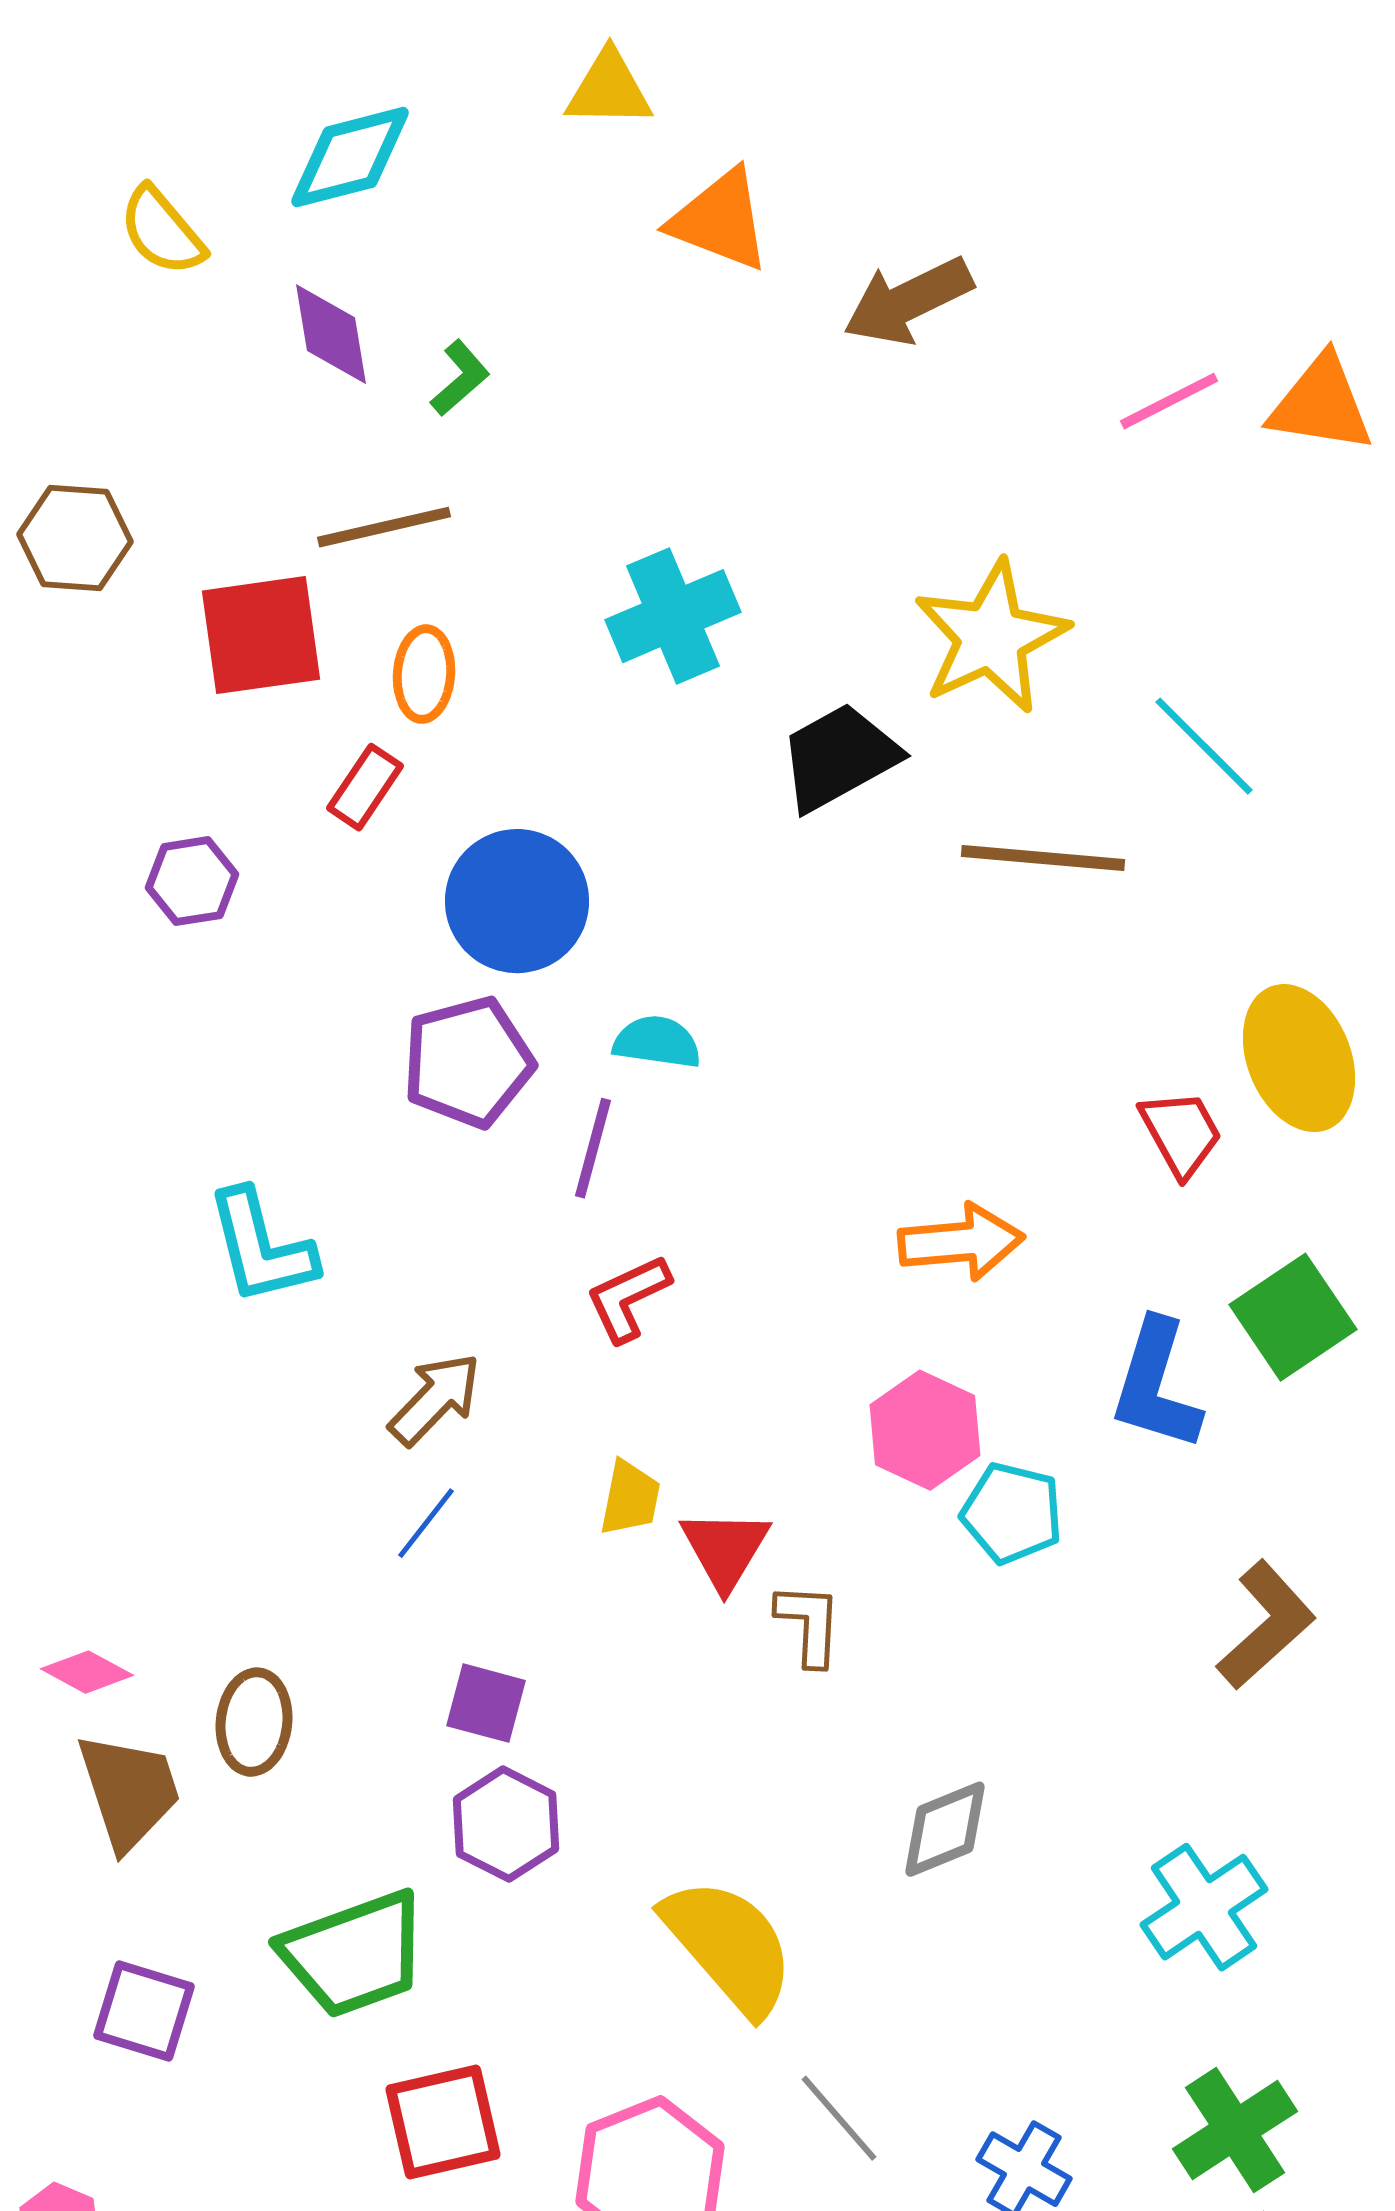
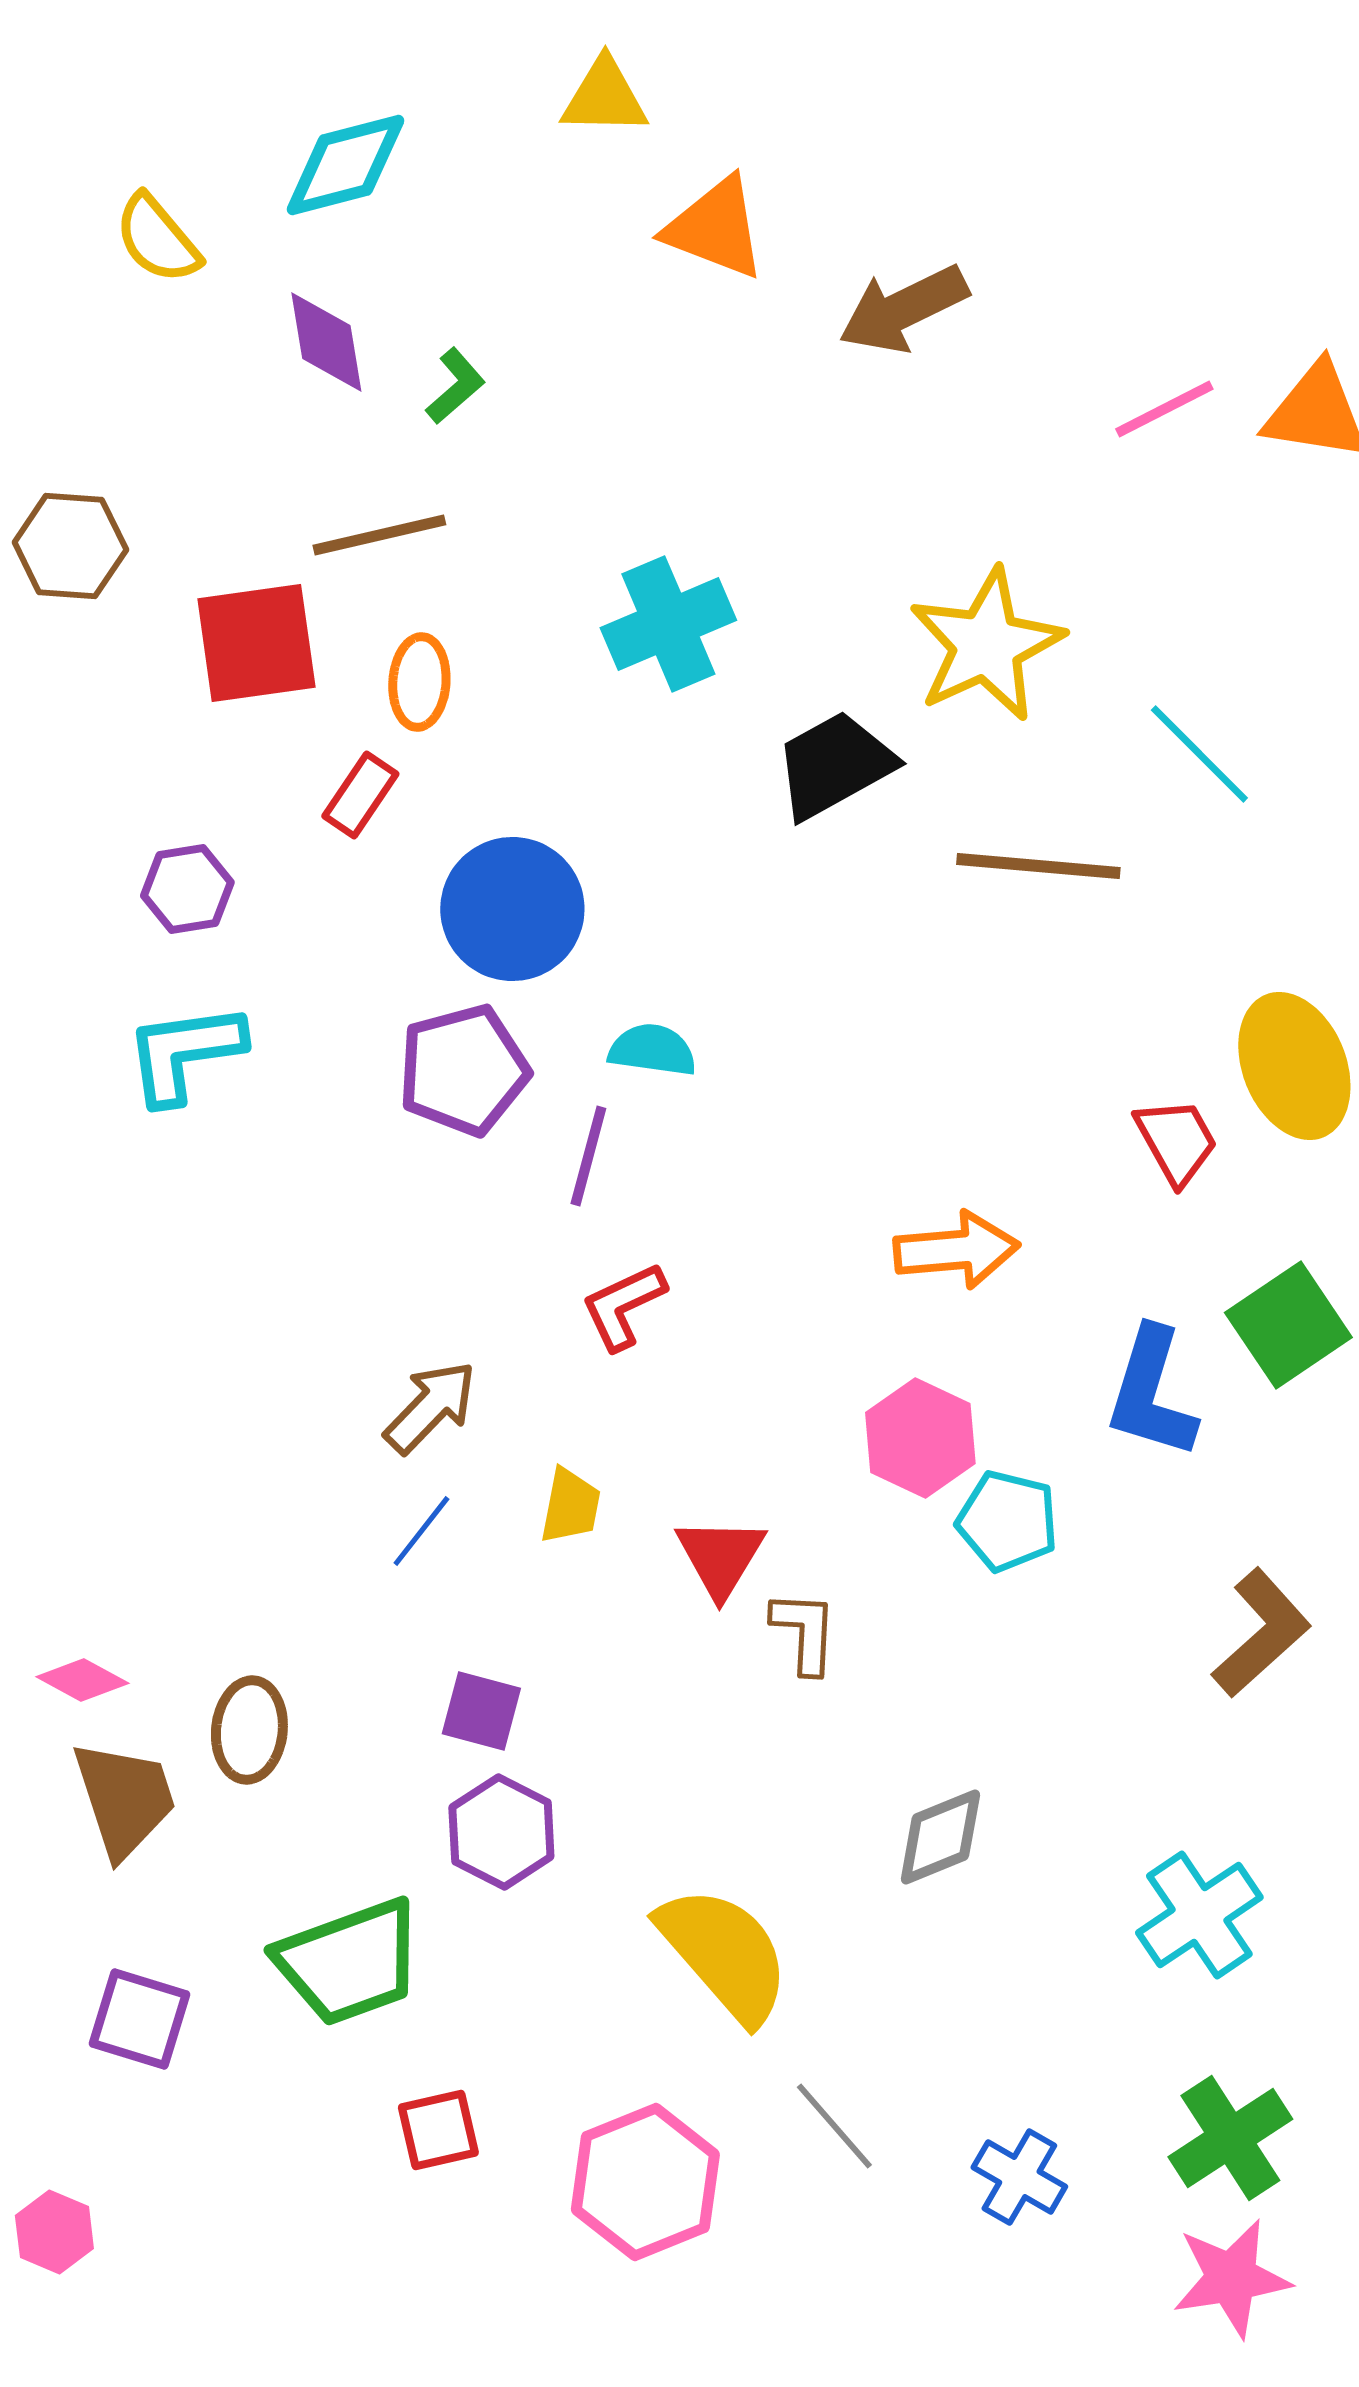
cyan L-shape: (261, 1247) -> (184, 1053), moved, turned 96
yellow trapezoid: (630, 1498) -> (570, 1506), moved
red square: (443, 2122) -> (438, 2130), size x0.7

